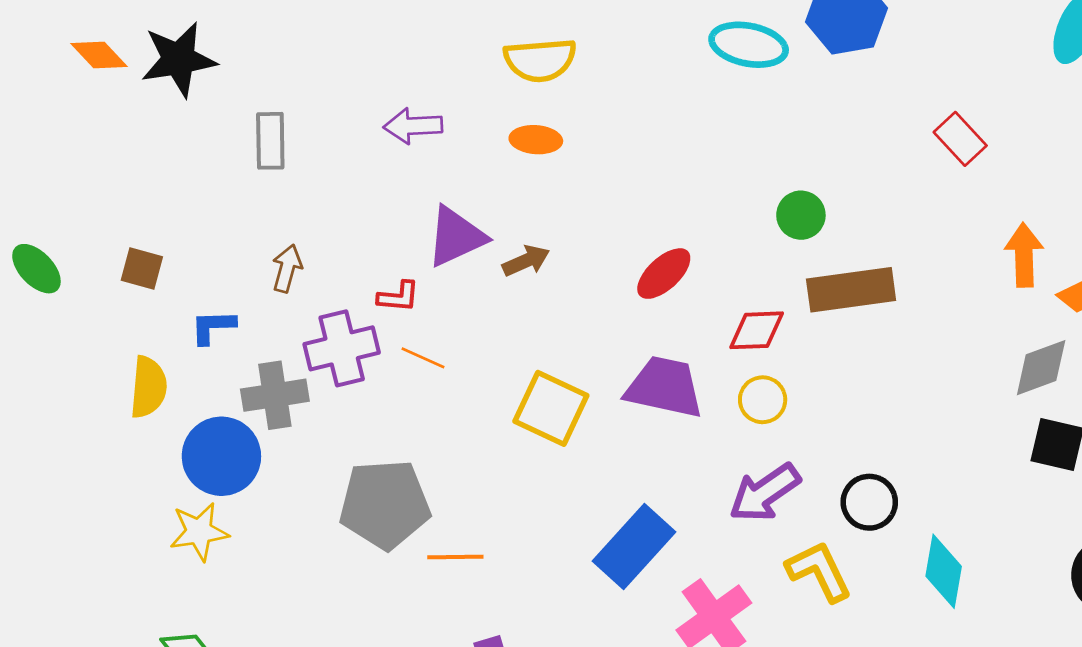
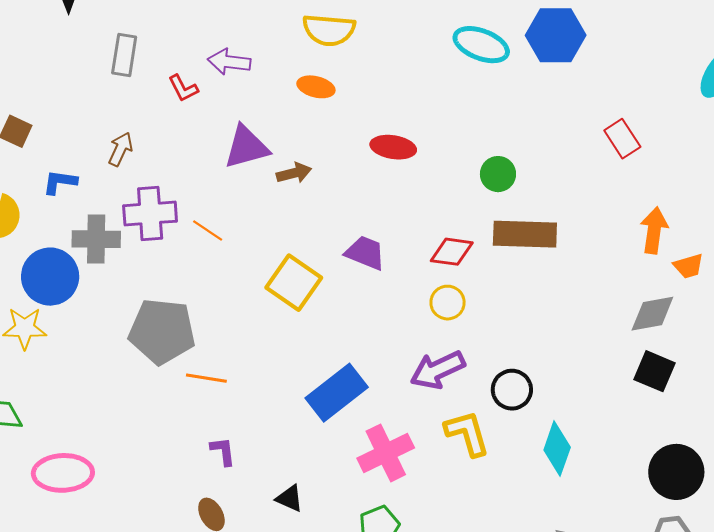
red ellipse: (664, 274) -> (393, 147), moved, turned 42
red L-shape: (398, 297) -> (183, 88), moved, turned 48
purple trapezoid: (665, 387) -> (365, 253), moved, size x0.7

